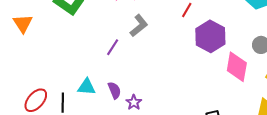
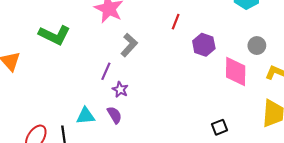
purple hexagon: (210, 36) -> (204, 45), size x0.7
purple star: (134, 102) -> (120, 90), moved

